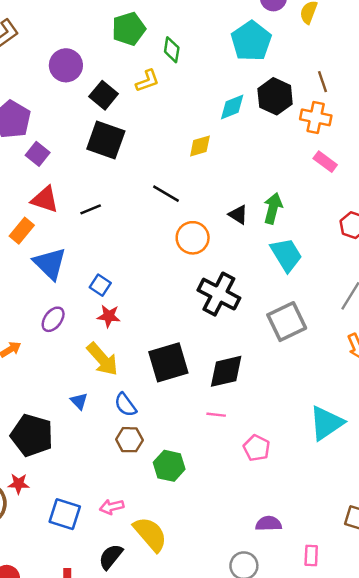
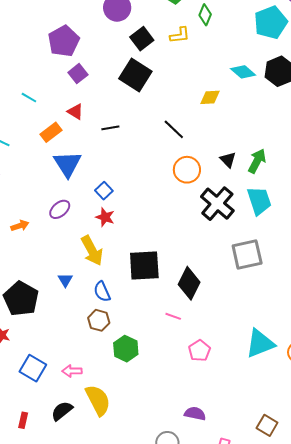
cyan diamond: (232, 107) -> (243, 72), turned 50
red triangle: (45, 200) -> (75, 112), size x0.7
black cross: (219, 294) -> (217, 204), moved
black diamond: (226, 371) -> (189, 283), turned -64

